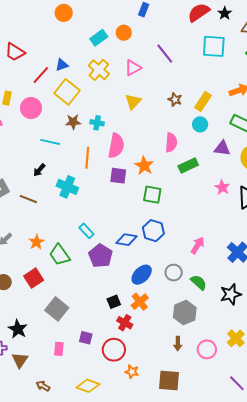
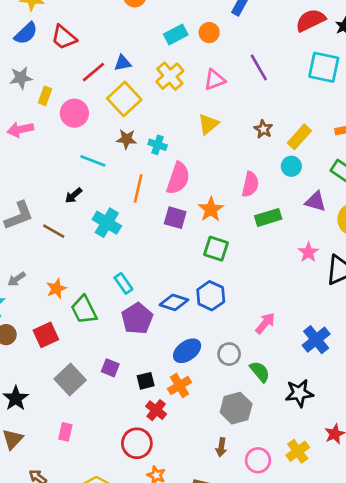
purple square: (86, 338) -> (110, 368), moved

